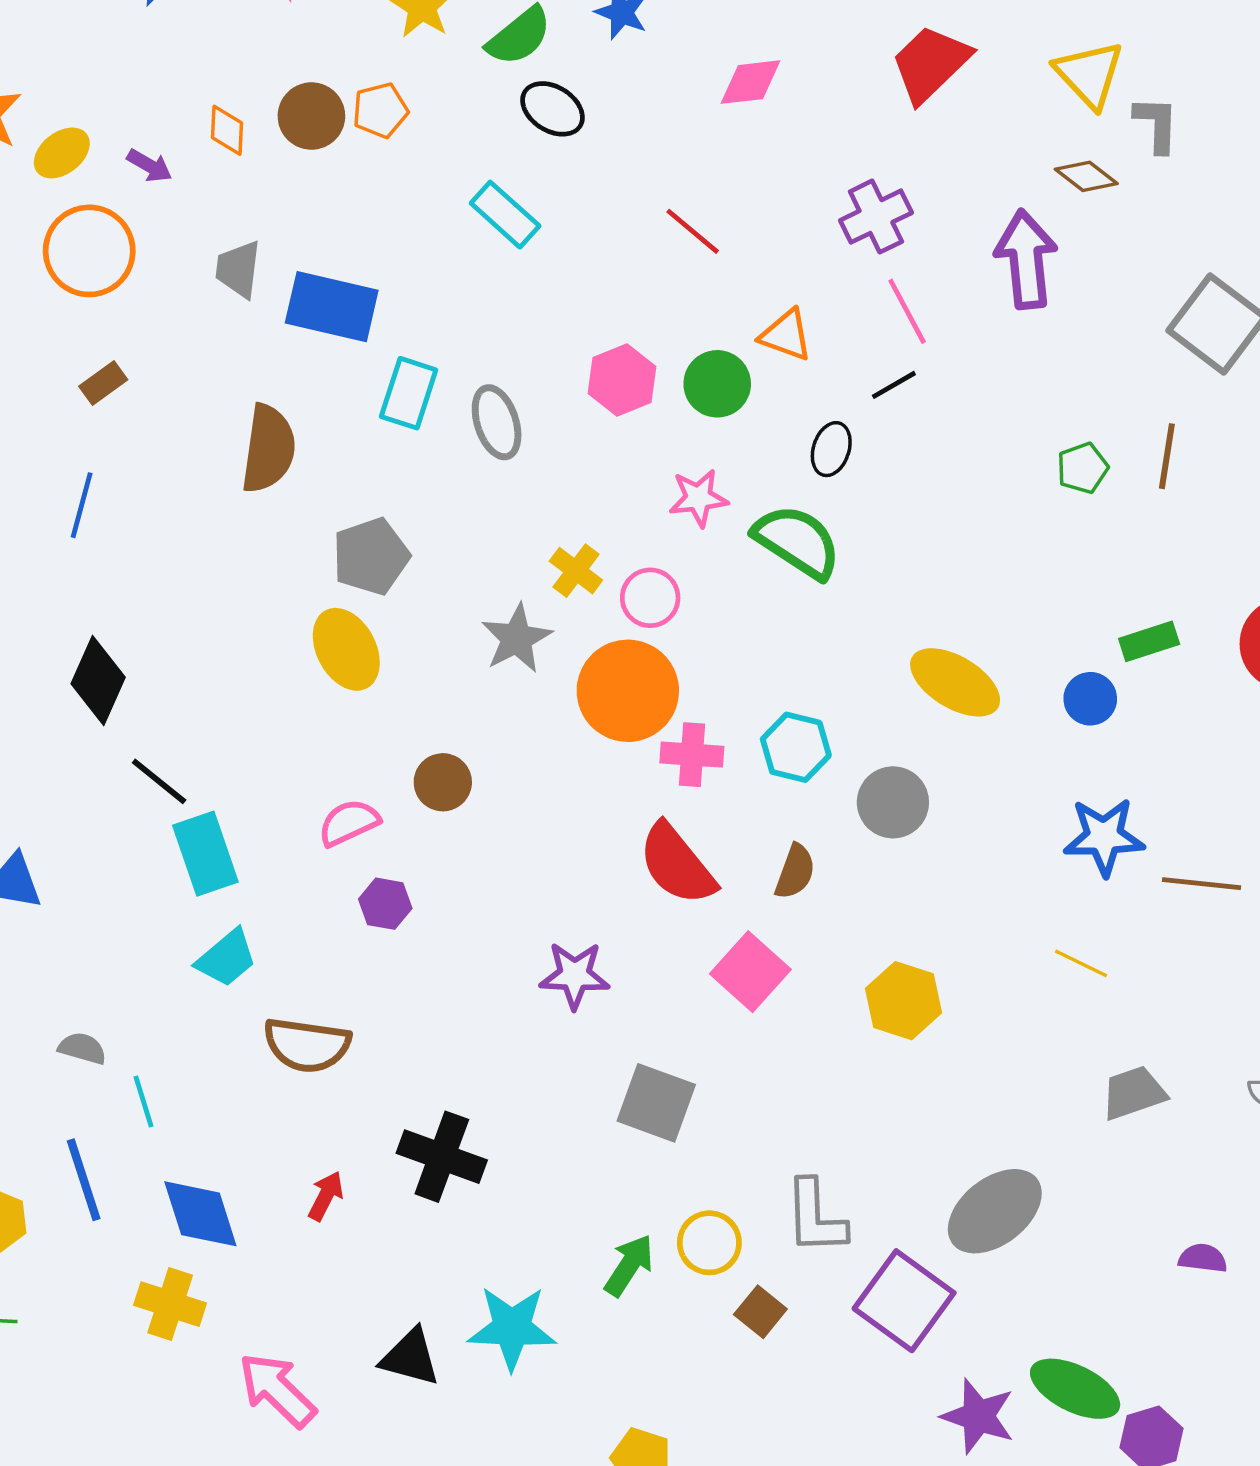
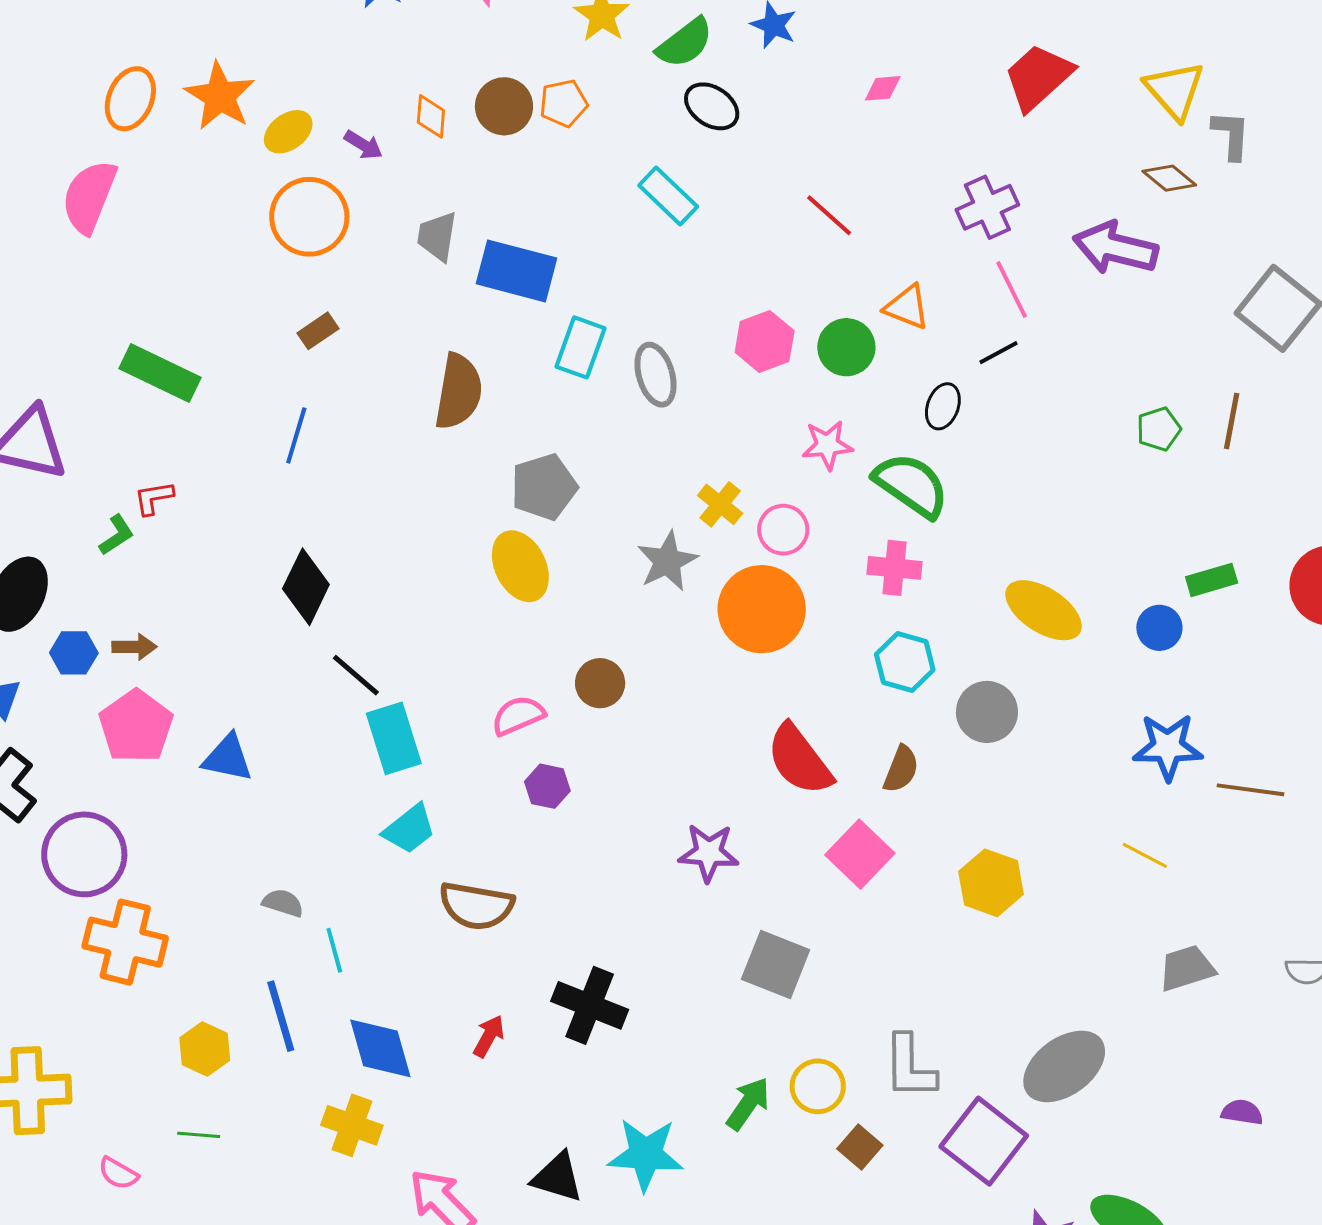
pink diamond: (750, 82) -> (883, 88), size x0.7
purple arrow: (1026, 259) -> (1115, 248), turned -72
pink cross: (692, 755) -> (894, 568), moved

